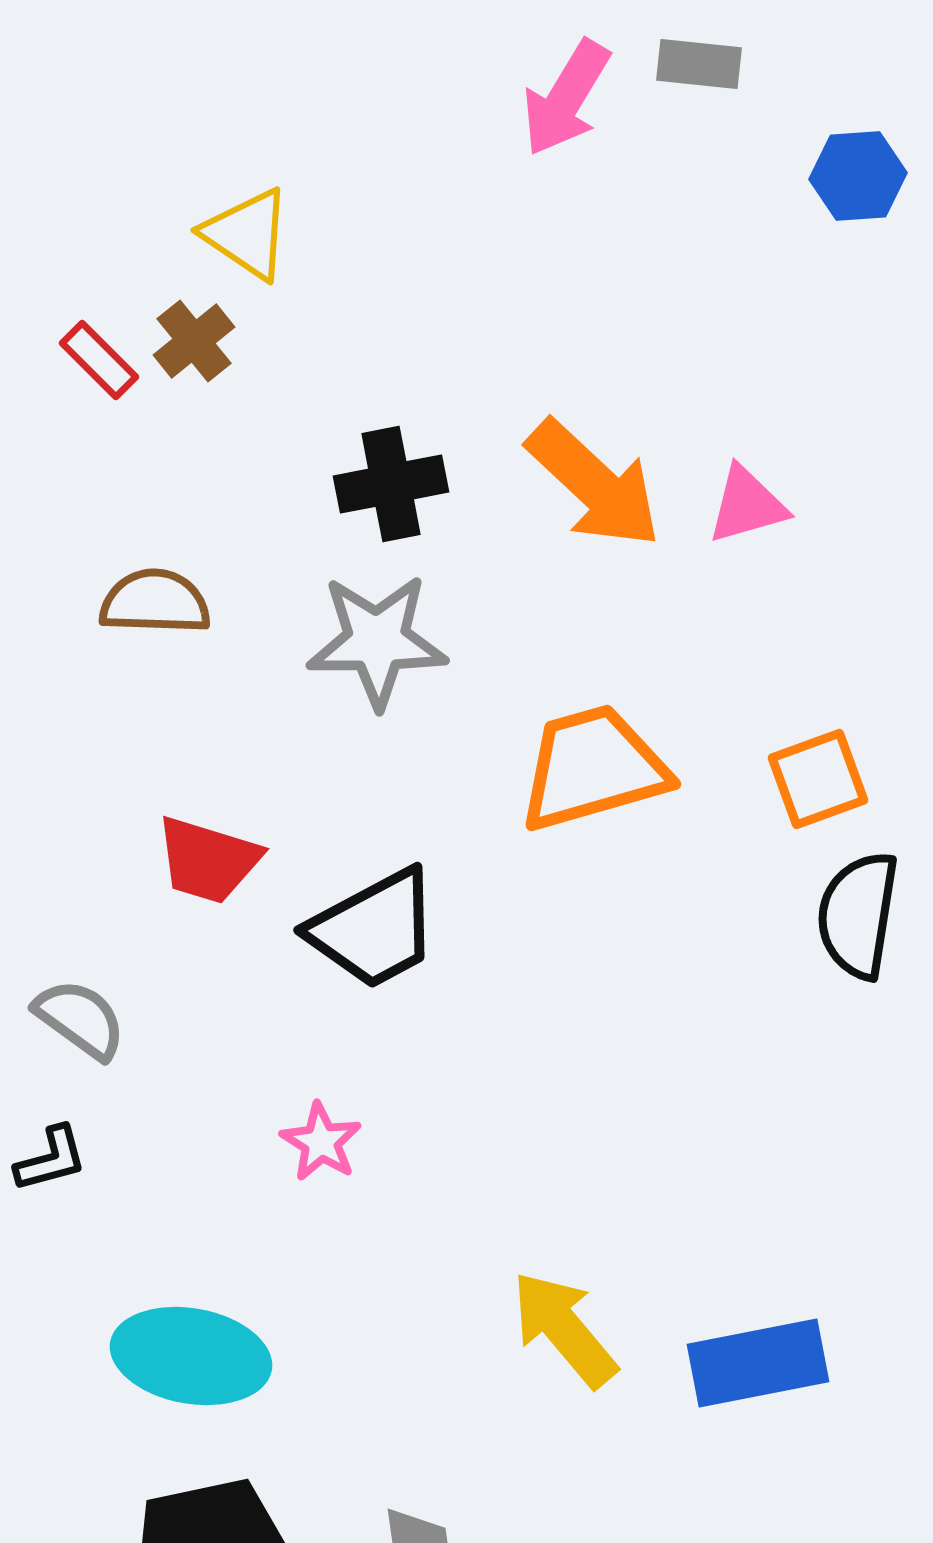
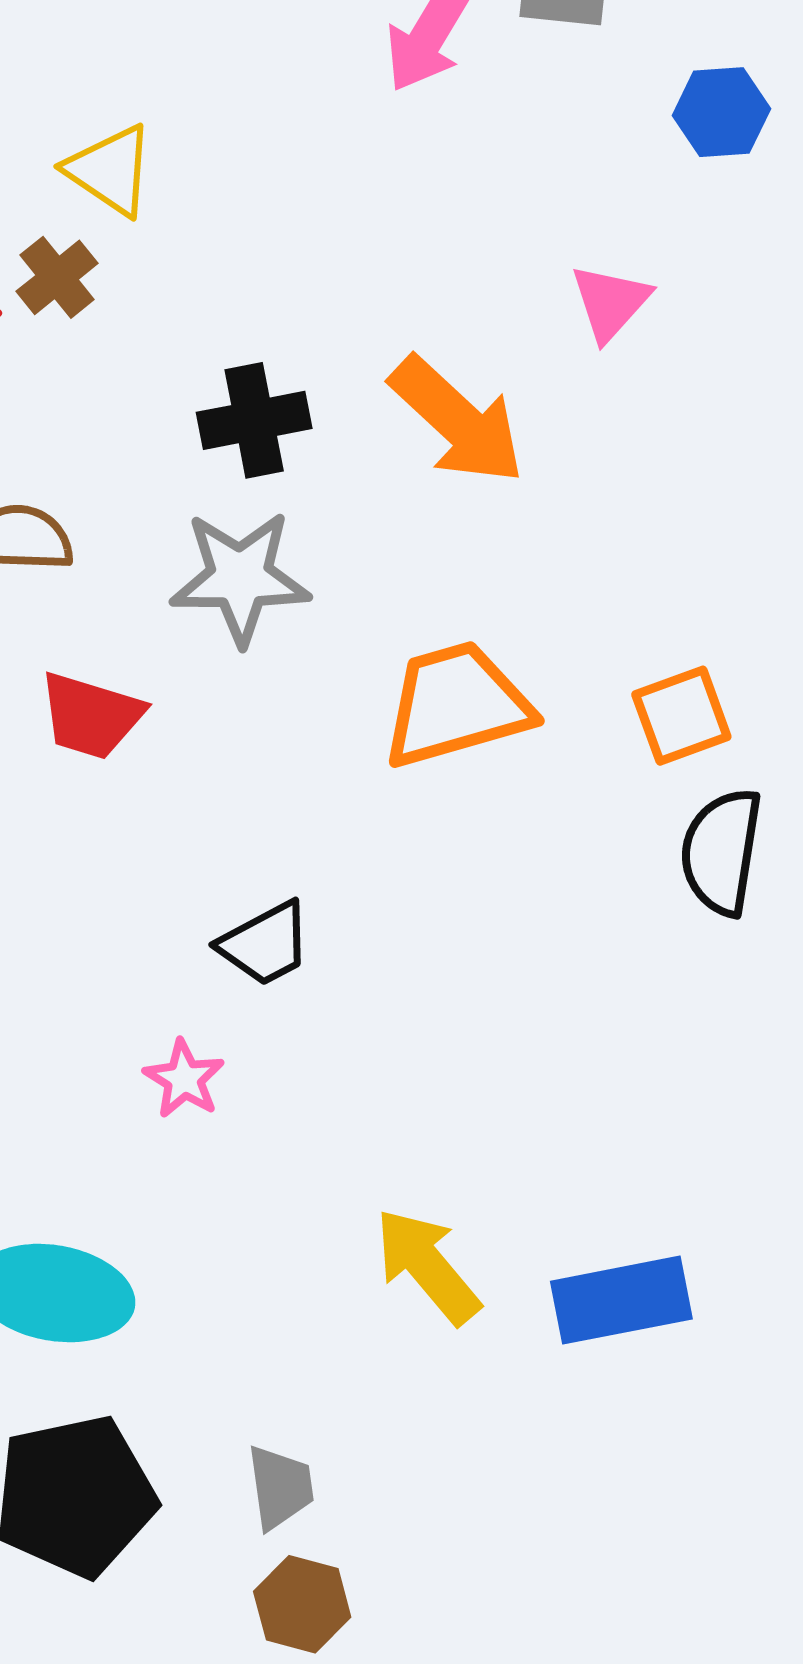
pink triangle: (747, 505) -> (610, 302), moved, turned -32
red trapezoid: (208, 860) -> (91, 716), moved
black trapezoid: (374, 929) -> (265, 944), moved, size x0.7

